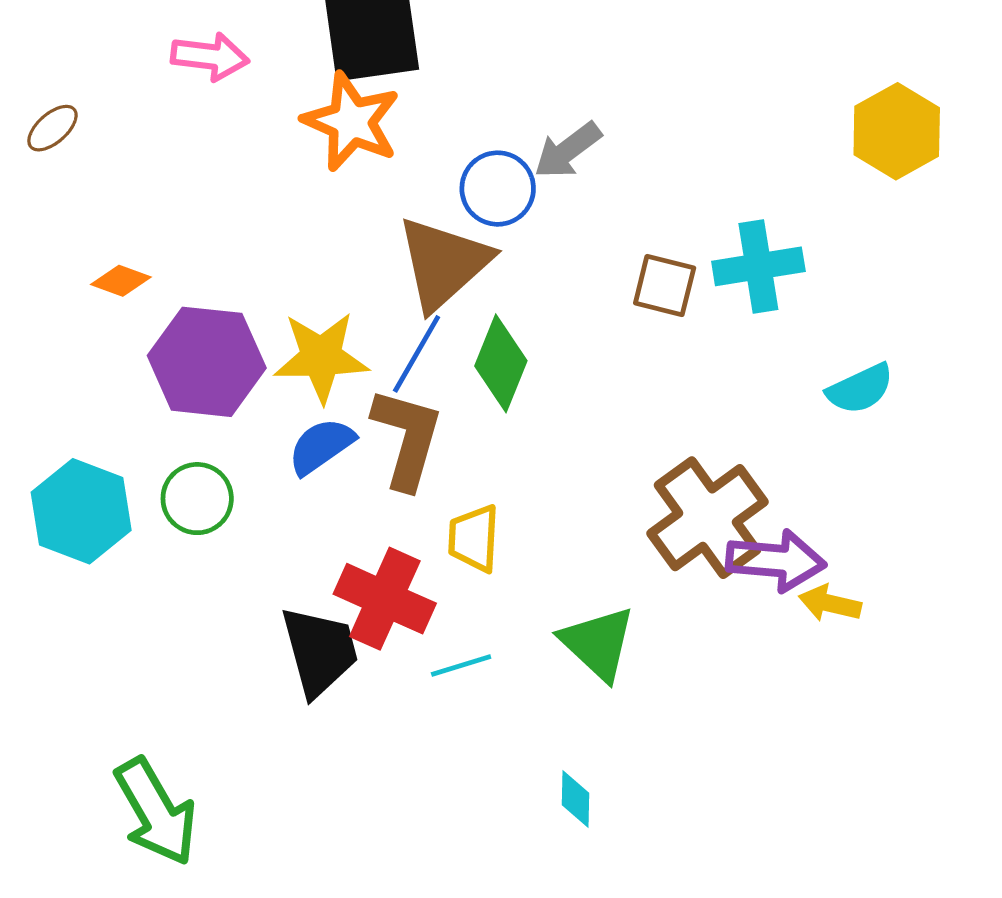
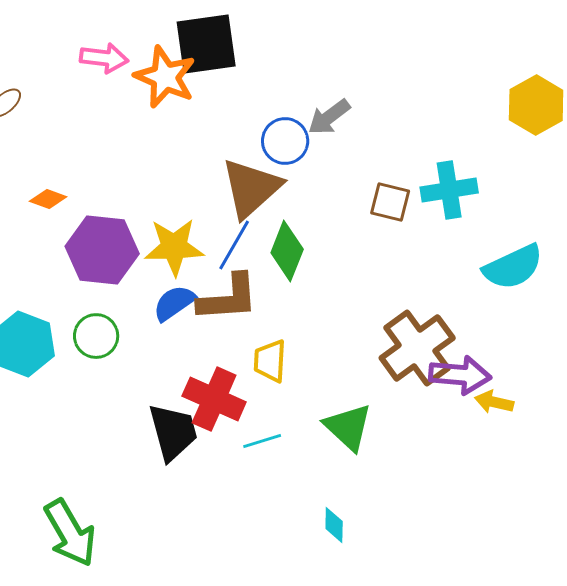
orange star: (351, 122) -> (165, 77), moved
cyan semicircle: (860, 389) -> (513, 267), size x1.4
brown L-shape: (407, 438) -> (228, 298), turned 70

